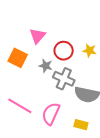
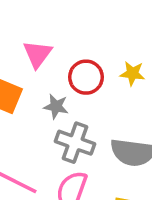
gray cross: (64, 79) -> (75, 143), moved

